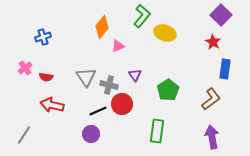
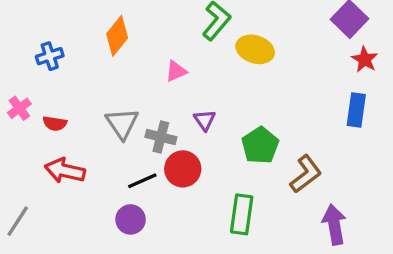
orange diamond: (102, 27) -> (117, 36), moved
red star: (213, 42) -> (365, 59), moved
brown L-shape: (211, 99) -> (306, 174), moved

